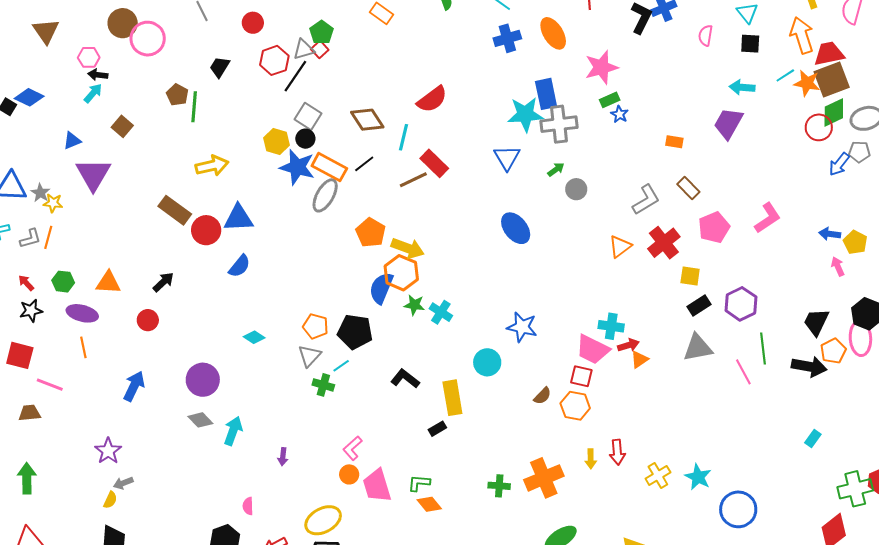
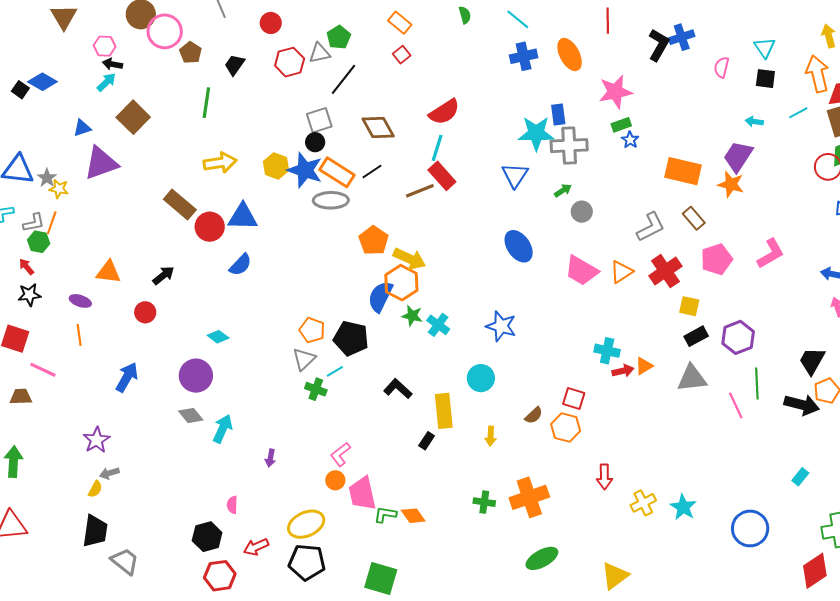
red square: (320, 49) -> (402, 55), moved
black line: (295, 76) -> (343, 79), moved
orange star: (807, 83) -> (731, 184), moved
cyan arrow: (742, 87) -> (754, 121), size x0.7
blue rectangle: (546, 94) -> (558, 114), size x0.7
brown pentagon: (177, 95) -> (191, 53), moved
gray square: (308, 116) -> (319, 120), turned 36
brown square: (122, 126) -> (133, 117), size x1.5
cyan line: (404, 137) -> (437, 148), moved
yellow hexagon: (277, 141) -> (276, 166), moved
orange rectangle: (674, 142) -> (683, 171), size x2.0
purple triangle: (93, 174) -> (101, 163), turned 36
gray ellipse: (325, 195) -> (331, 200), turned 56
green hexagon: (63, 282) -> (39, 242), moved
purple ellipse: (82, 313) -> (80, 301), size x0.7
blue star: (522, 327) -> (501, 326), moved
cyan diamond: (254, 337) -> (218, 337), moved
pink trapezoid: (593, 349) -> (581, 271), moved
orange triangle: (639, 359) -> (644, 366), moved
black rectangle: (437, 429) -> (427, 441), turned -30
yellow arrow: (591, 459) -> (491, 436), moved
green L-shape: (419, 483) -> (385, 515), moved
blue circle: (738, 509) -> (750, 528), moved

